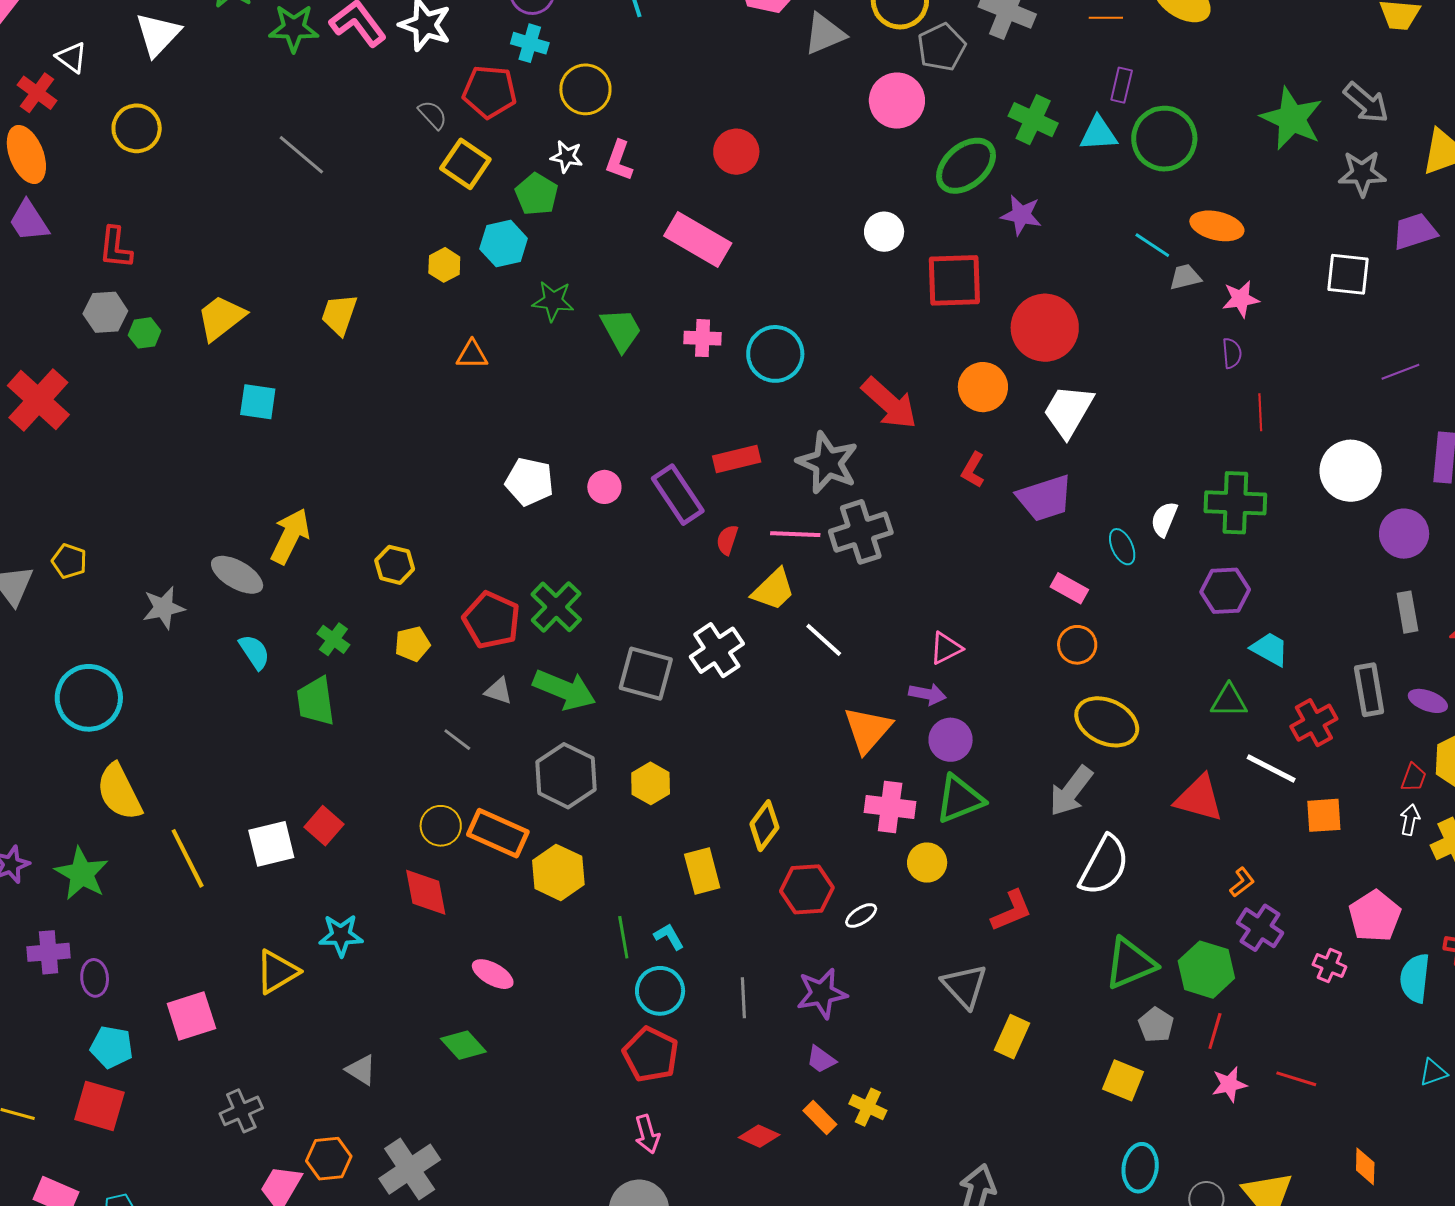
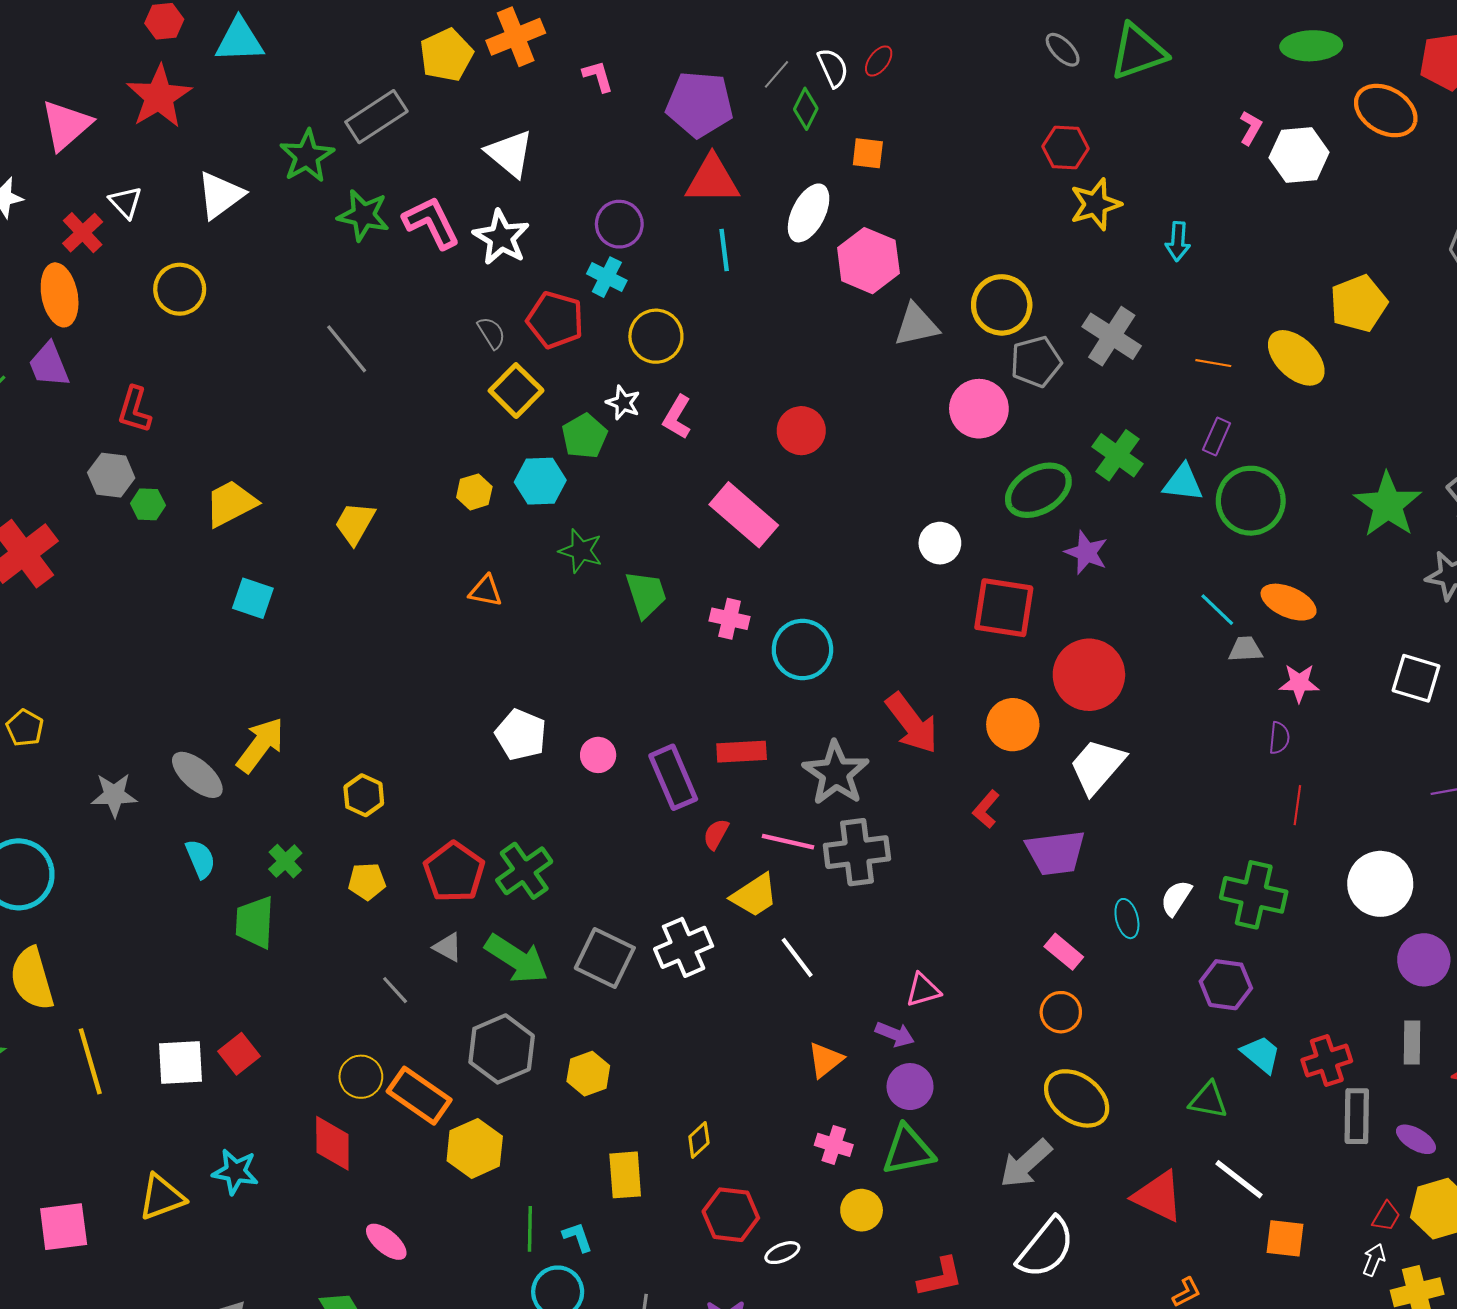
red cross: (1314, 723) -> (1327, 1060), moved
orange triangle: (868, 730) -> (825, 1060), size x0.7
pink cross: (890, 807) -> (834, 1145), size x0.7
yellow diamond: (764, 826) -> (699, 1140), size x0.7

